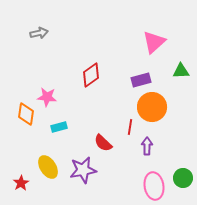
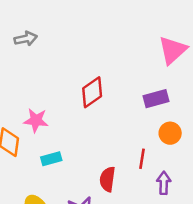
orange circle: (152, 107) -> (170, 133), size x0.6
red semicircle: (103, 143) -> (107, 179), turned 54

